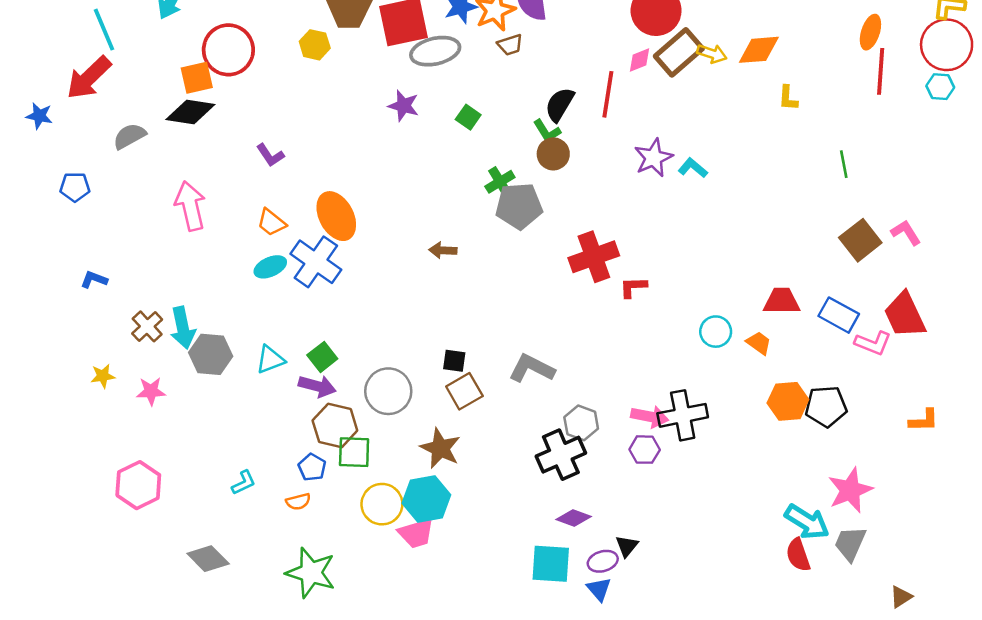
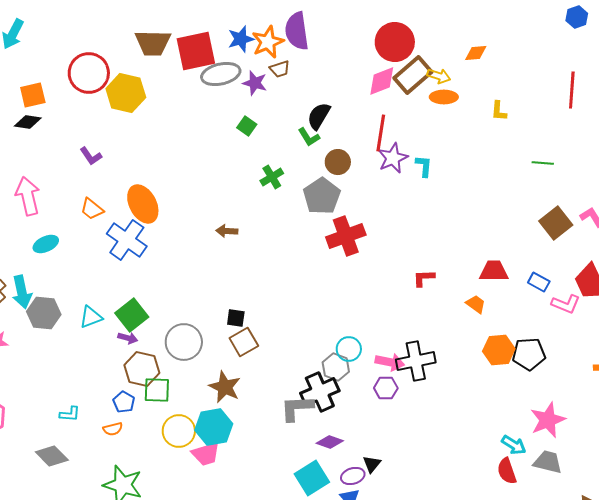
orange ellipse: (870, 32) -> (444, 97), moved, turned 72
yellow hexagon: (315, 45) -> (126, 93), moved, size x1.6
red circle: (228, 50) -> (89, 73), moved
orange diamond: (759, 50) -> (476, 53), moved, size x0.7
pink diamond: (640, 60) -> (382, 81), size x1.5
red line: (608, 94) -> (381, 133), moved
purple star: (404, 106) -> (255, 83), moved
black diamond: (190, 112) -> (28, 122), size x0.7
brown circle: (553, 154) -> (338, 162), moved
green line: (844, 164) -> (543, 163), turned -75
cyan L-shape: (693, 168) -> (424, 166), turned 55
gray pentagon: (519, 206) -> (322, 196), moved, turned -30
cyan ellipse: (270, 267) -> (46, 244), moved
red L-shape: (633, 287) -> (424, 278), moved
blue rectangle: (839, 315) -> (539, 282), size x0.7
cyan circle: (716, 332) -> (349, 349), moved
green square: (322, 357) -> (132, 315), size x1.4
gray L-shape: (532, 368) -> (297, 408), moved, turned -30
purple arrow: (317, 386) -> (128, 338), size x0.7
cyan L-shape: (244, 483) -> (70, 414), turned 30
cyan arrow: (807, 522) -> (514, 445), size x0.7
gray trapezoid: (850, 543) -> (548, 462), turned 80
gray diamond: (208, 559) -> (52, 456), moved
cyan square: (551, 564) -> (312, 478), turned -36

